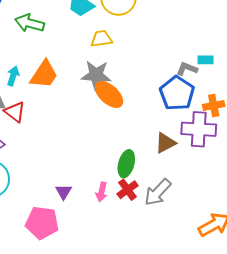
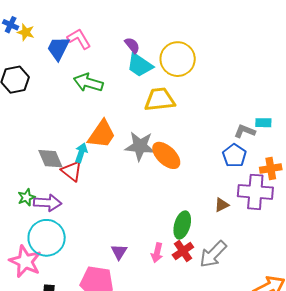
yellow trapezoid: (101, 39) -> (160, 100), size x1.4
gray star: (96, 75) -> (140, 146), moved
cyan arrow: (13, 76) -> (81, 153), moved
blue pentagon: (177, 93) -> (234, 156), size x0.7
brown triangle: (165, 143) -> (222, 205), size x0.7

